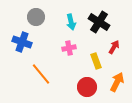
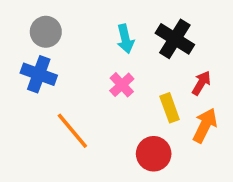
gray circle: (36, 17) -> (46, 32), moved
pink cross: (69, 48) -> (122, 85), turned -32
orange arrow: (117, 82) -> (205, 125), moved

